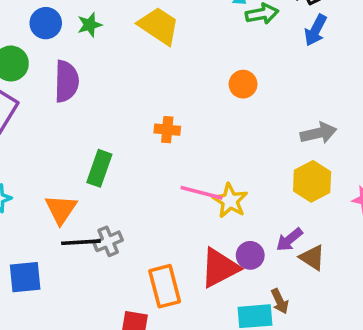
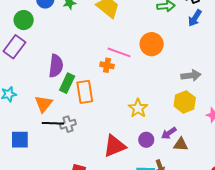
purple semicircle: (66, 81) -> (56, 66), moved
orange circle: (243, 84) -> (152, 44), size x1.5
pink line: (202, 193) -> (119, 52), moved
brown triangle: (312, 258) -> (181, 144), turned -35
red triangle: (220, 268) -> (115, 146), moved
orange rectangle: (165, 286) -> (85, 92), moved

